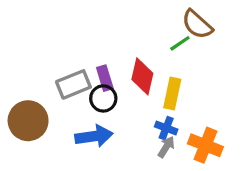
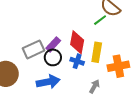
purple rectangle: (105, 78) -> (53, 44), turned 63
blue cross: (166, 128) -> (77, 61), moved
orange cross: (205, 145) -> (118, 66), moved, turned -30

